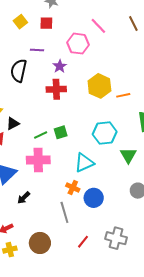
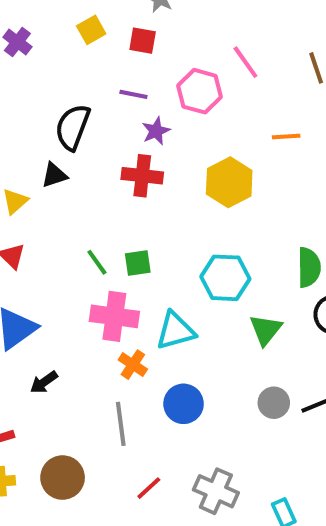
purple line: (37, 50) -> (133, 94), moved
orange line: (123, 95) -> (286, 137), moved
black triangle: (13, 124) -> (54, 175), moved
green line: (41, 135) -> (97, 262), turned 72
pink cross: (38, 160) -> (114, 316), moved
orange cross: (73, 188) -> (133, 365), moved

